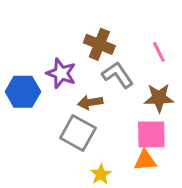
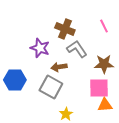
pink line: (159, 52) -> (104, 26), moved
blue hexagon: (23, 92) -> (15, 80), moved
orange triangle: (145, 160) -> (105, 105), moved

